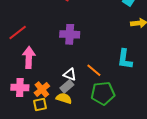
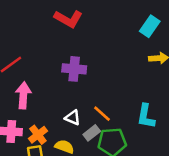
cyan L-shape: (125, 59) -> (146, 116), moved
gray rectangle: (67, 86) -> (92, 133), moved

